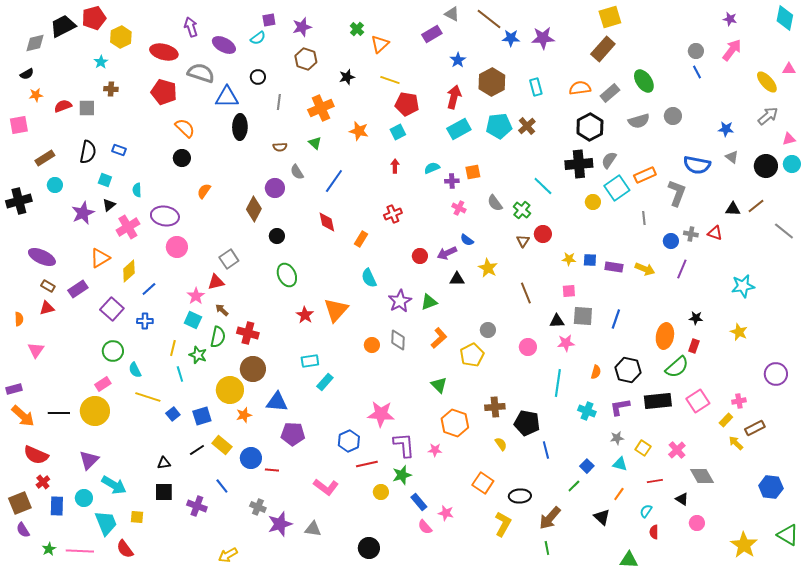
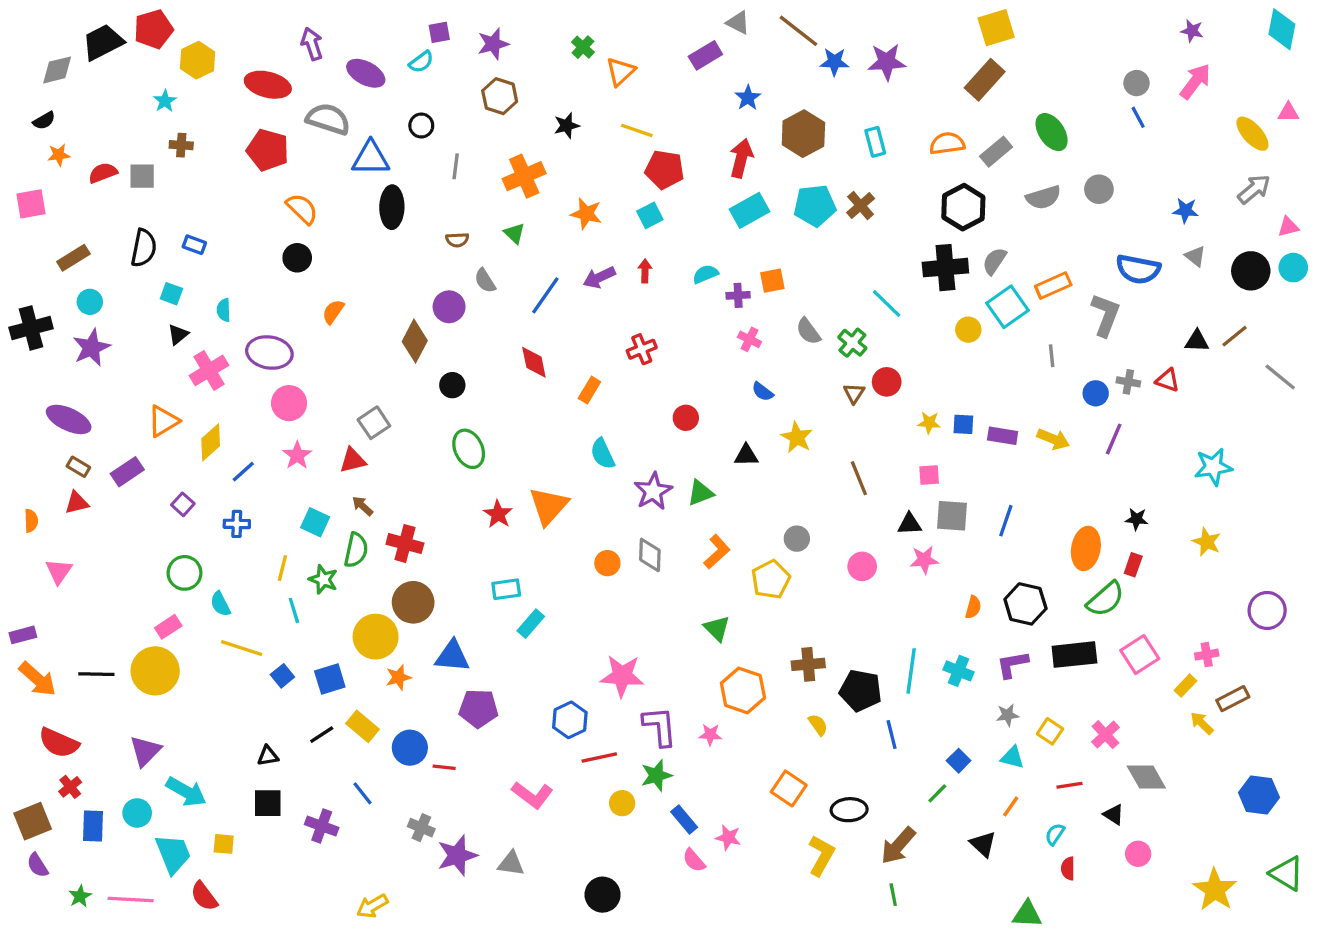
purple star: (83, 213) -> (91, 348), moved
purple arrow: (447, 253) -> (599, 277), moved
pink star: (196, 296) -> (297, 455), moved
purple square: (112, 309) -> (183, 504), size x0.6
cyan line: (558, 383) -> (911, 671), moved

